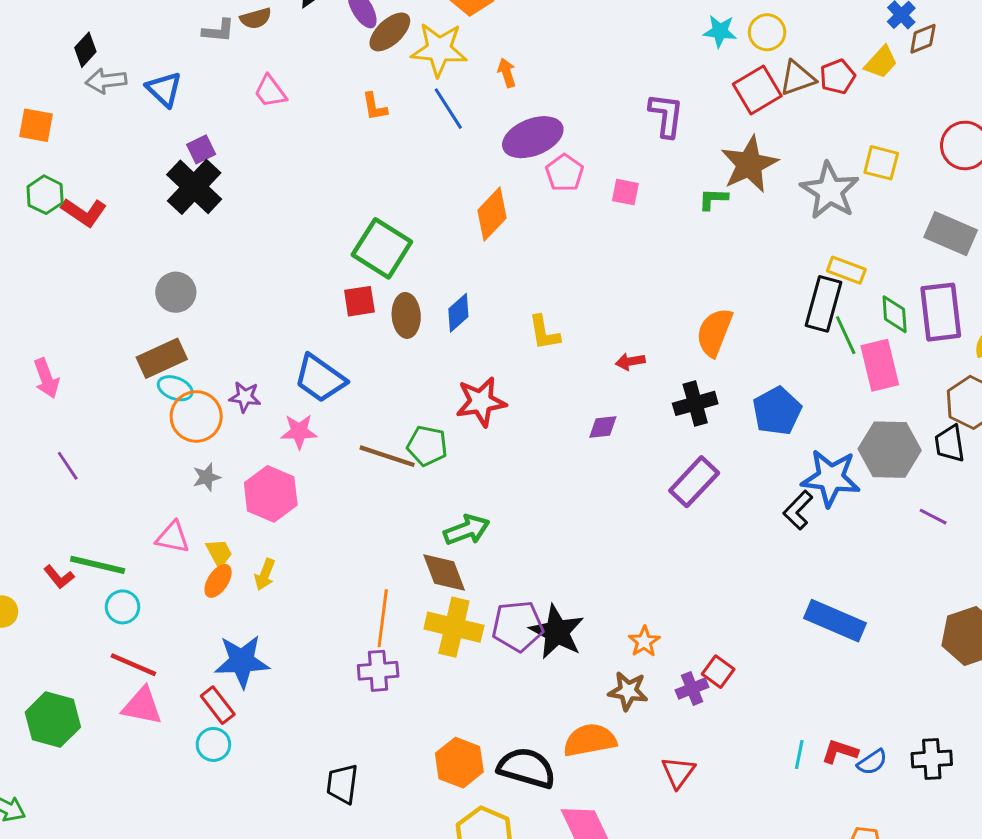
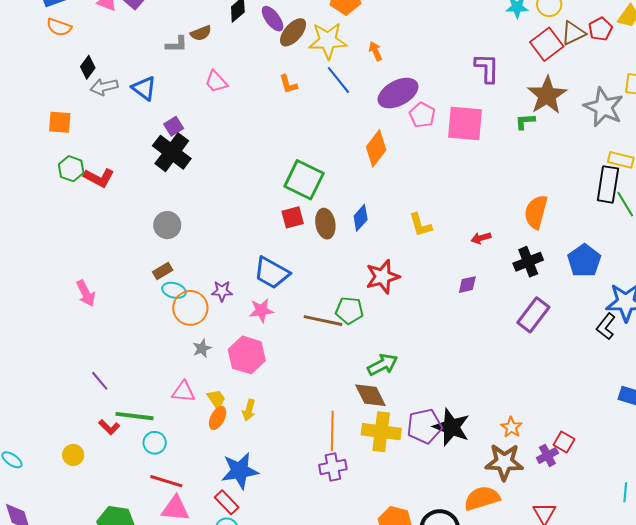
pink square: (625, 192) -> (465, 123), size x2.0
brown rectangle: (162, 358) -> (163, 271), size x0.6
purple line: (68, 466) -> (100, 381), moved
brown star: (628, 691) -> (504, 462), size x1.4

